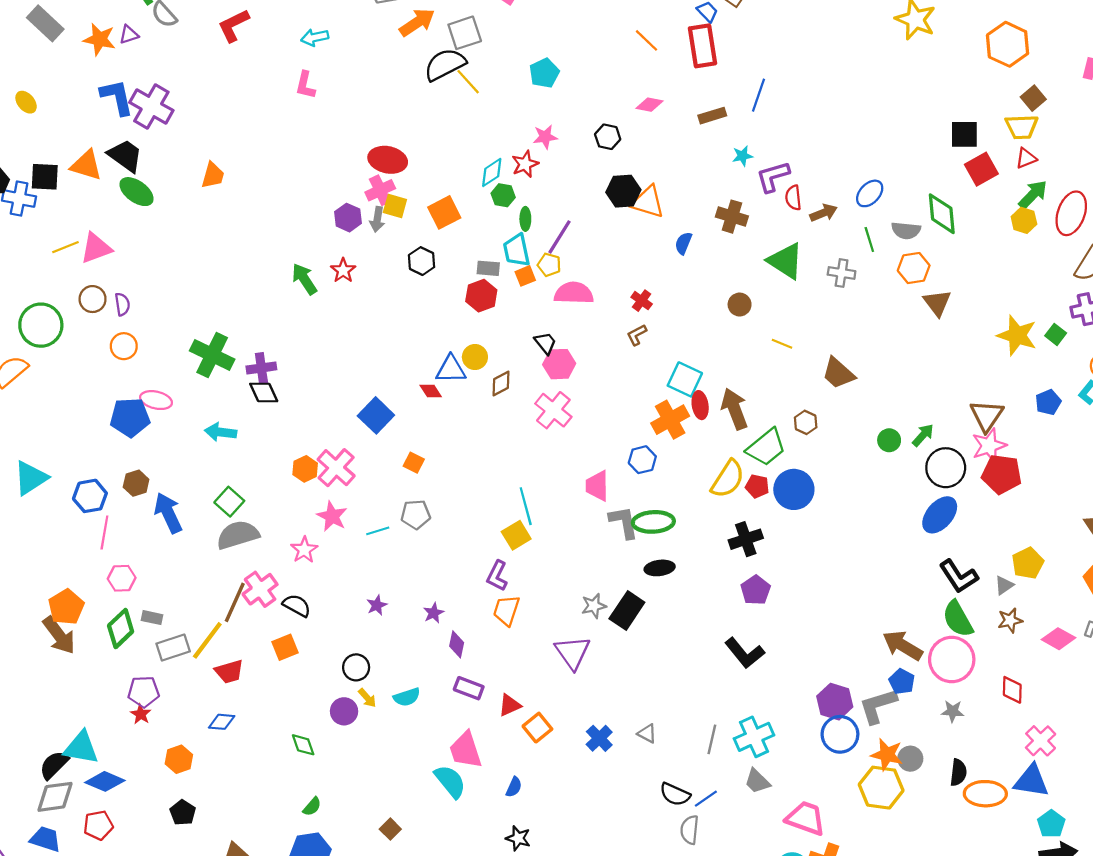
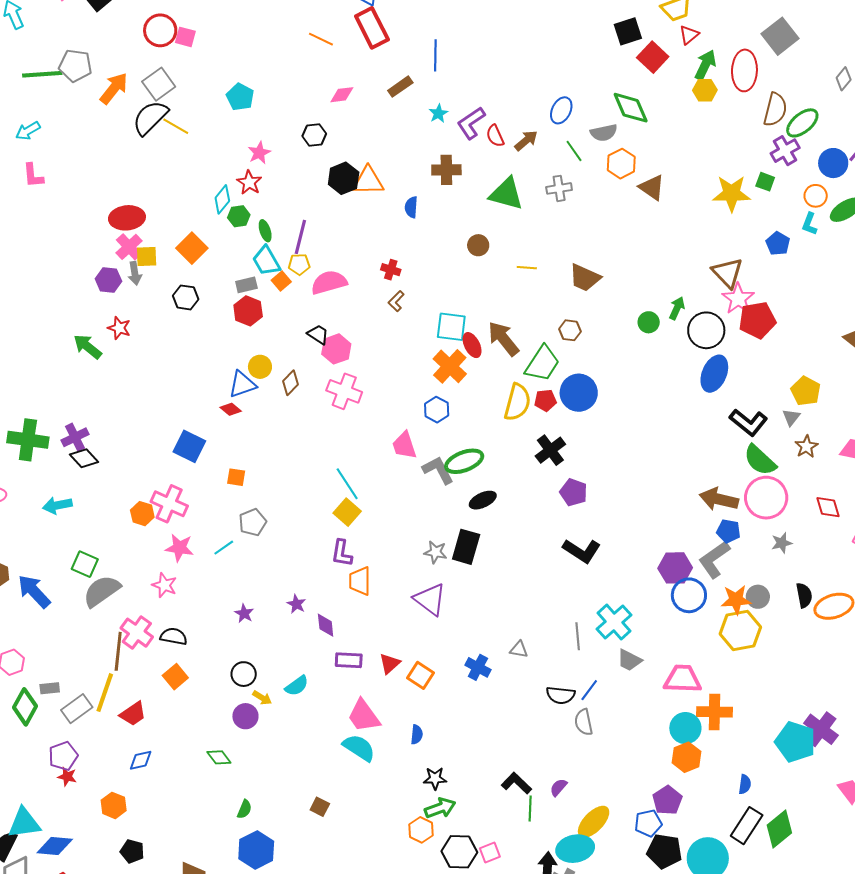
gray star: (594, 606) -> (436, 552), turned -30

